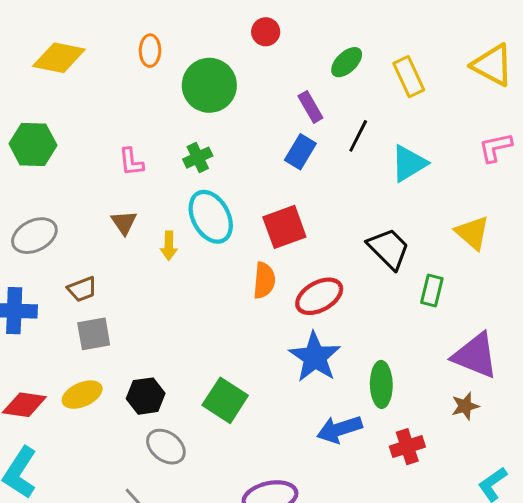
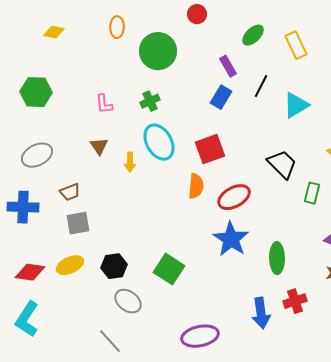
yellow diamond: (59, 58) -> (54, 32), size x0.6
blue arrow: (339, 429) -> (261, 313), moved, turned -80

